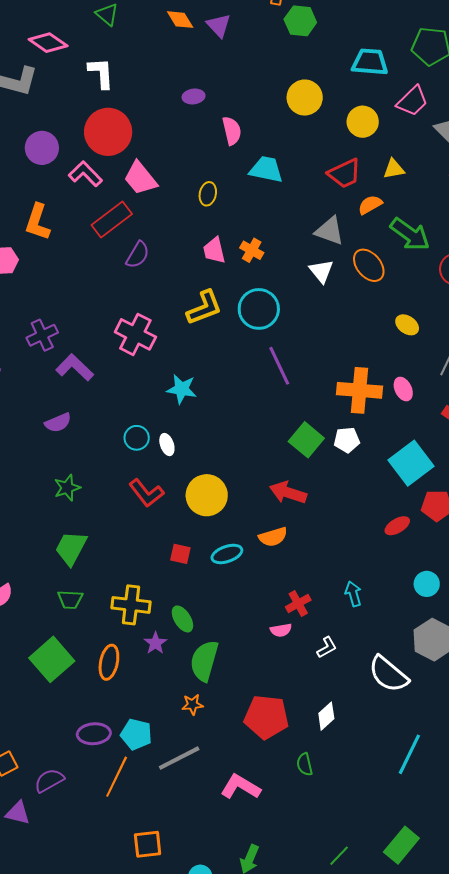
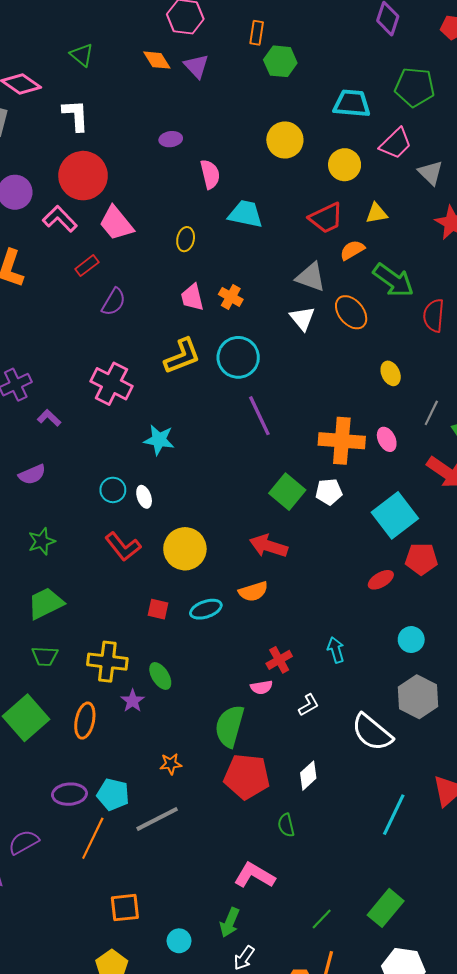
red rectangle: (112, 219) -> (87, 266), size x0.6
yellow ellipse: (407, 325) -> (391, 373), turned 30
purple L-shape: (75, 367) -> (49, 418), size x0.6
green trapezoid: (71, 548) -> (46, 603), turned 36
green semicircle: (204, 661) -> (230, 726), moved
pink L-shape: (240, 787) -> (255, 875), moved

